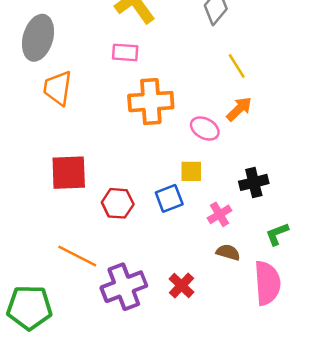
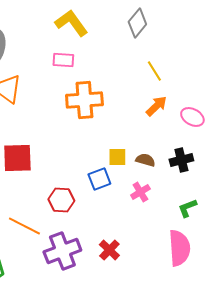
pink ellipse: (205, 128) -> (192, 117), moved
black cross: (254, 182) -> (181, 160), moved
red hexagon: (118, 203) -> (61, 200), moved
brown semicircle: (228, 252) -> (145, 160), moved

